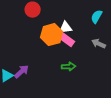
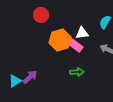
white triangle: (66, 28) -> (82, 33), moved

